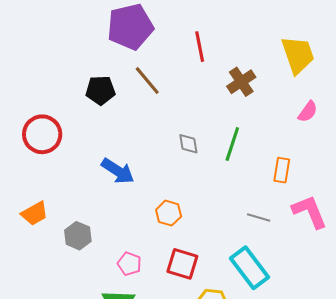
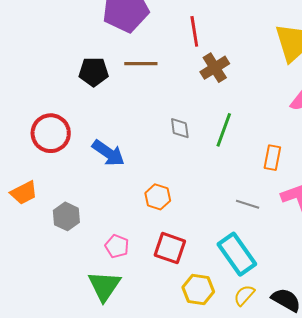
brown line: (147, 80) -> (141, 64), turned -52
brown cross: (241, 82) -> (215, 68), moved
red circle: (42, 134) -> (51, 133), moved

